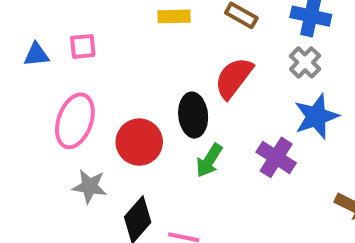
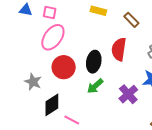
red semicircle: (234, 78) -> (119, 49), turned -45
pink ellipse: (75, 121) -> (53, 37), moved

